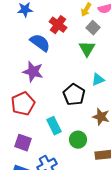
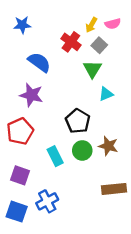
red cross: (58, 25) -> (71, 42), moved
cyan triangle: (98, 80) -> (106, 94), moved
green circle: (78, 140) -> (82, 150), moved

